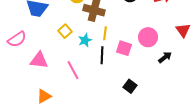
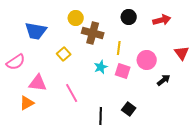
yellow line: (105, 33) -> (119, 48), moved
cyan star: (85, 40) -> (101, 67), moved
black line: (102, 55) -> (101, 116), moved
orange triangle: (44, 96) -> (27, 103), moved

